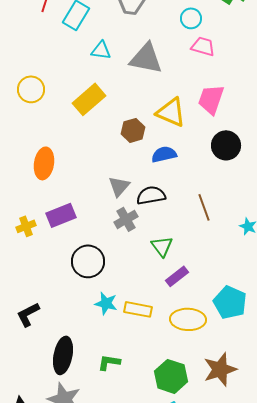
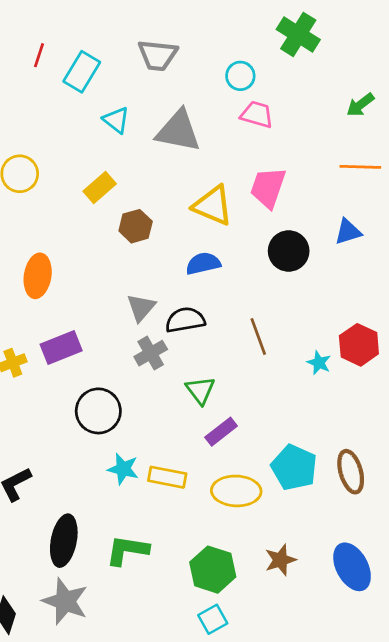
cyan triangle: (101, 50) -> (116, 120), turned 30
yellow rectangle: (89, 99) -> (100, 188), size x0.7
brown hexagon: (133, 130) -> (136, 226), moved
green L-shape: (109, 362) -> (127, 550), size x1.4
brown star: (220, 369) -> (280, 560), size x0.7

